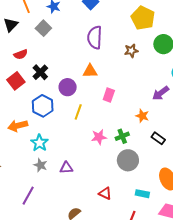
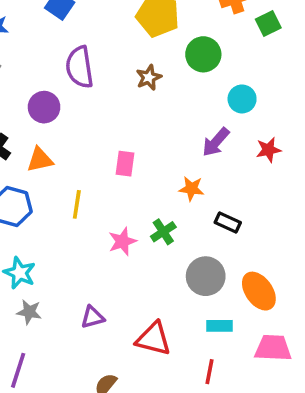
orange triangle: (90, 71) -> (40, 160), moved
purple circle: (68, 87) -> (44, 107), moved
gray circle: (128, 160) -> (206, 276), moved
purple triangle: (66, 168) -> (93, 317), moved
red triangle: (105, 193) -> (153, 339), size x1.5

